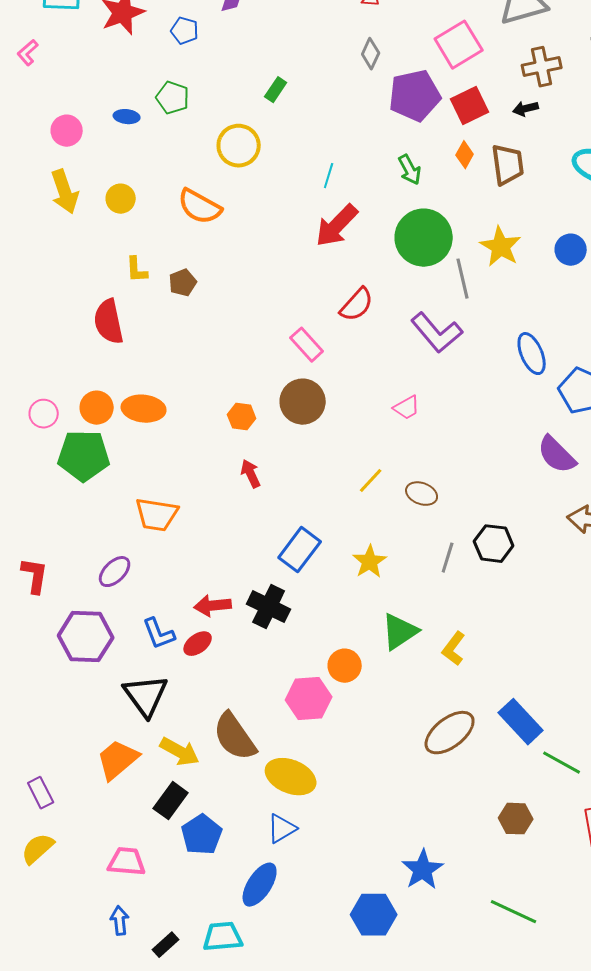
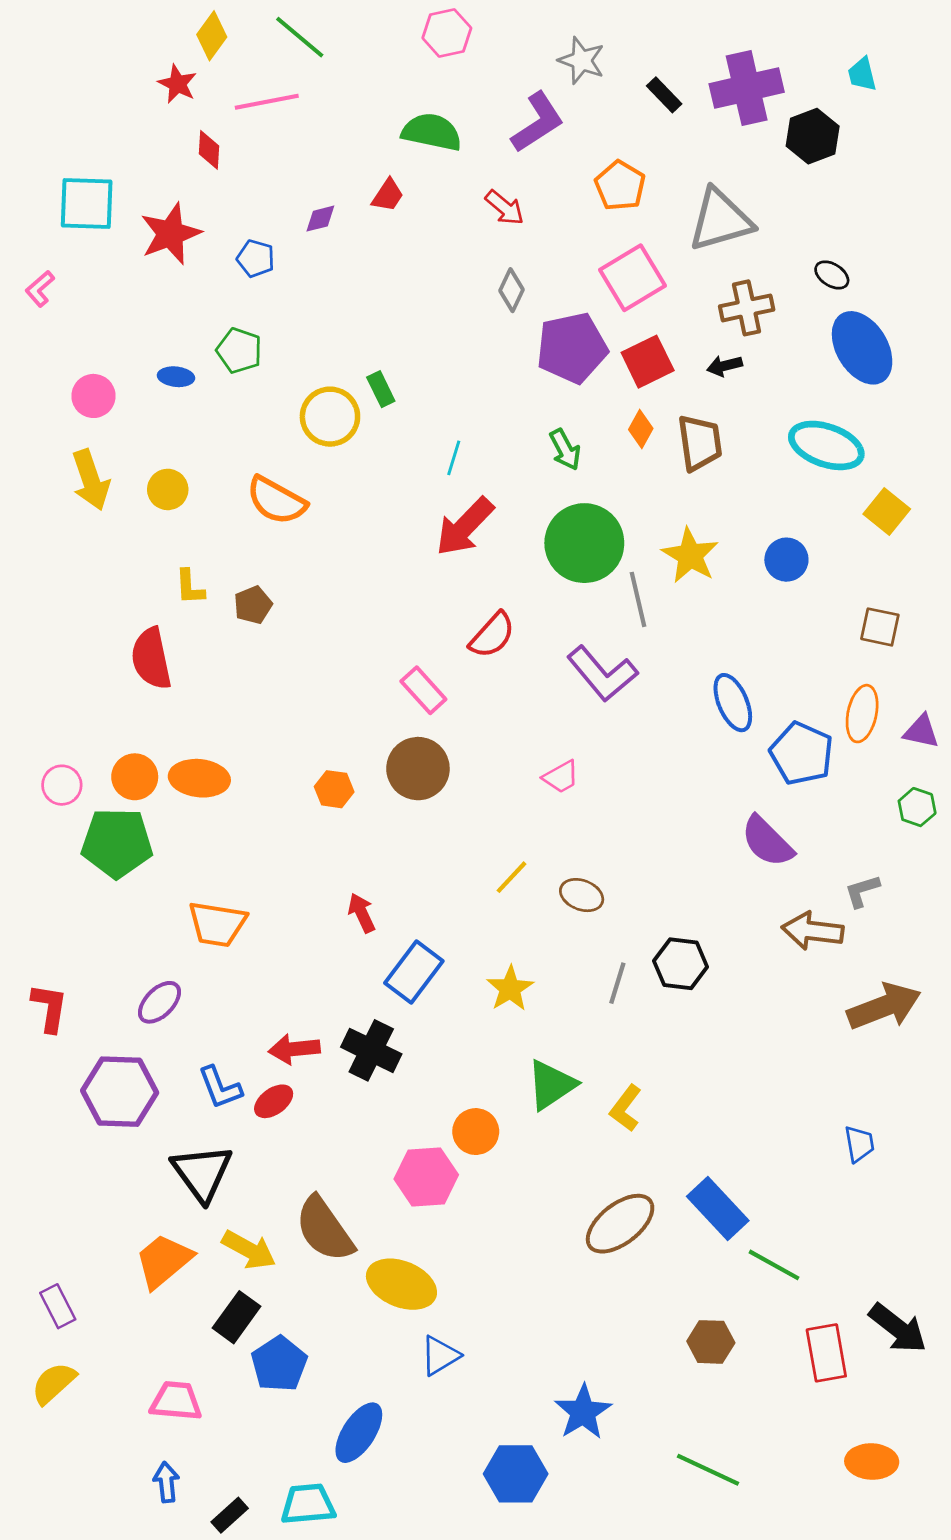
green rectangle: (276, 90) -> (381, 389), moved, turned -60
red arrow: (251, 474) -> (362, 913), moved
blue triangle: (282, 829) -> (440, 1356), moved

